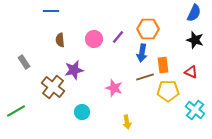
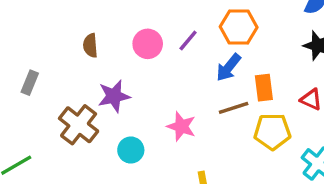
blue arrow: (142, 53) -> (229, 67), turned 30
gray rectangle: (24, 62) -> (30, 83), turned 56
cyan circle: (82, 112) -> (131, 150), moved

